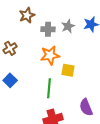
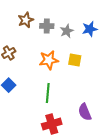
gray cross: (48, 29) -> (47, 26), moved
yellow square: (68, 70) -> (75, 60), moved

